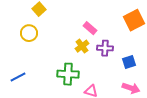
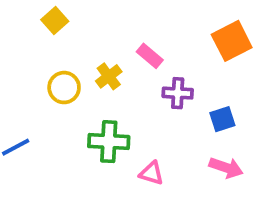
yellow circle: (29, 33) -> (64, 88), moved
yellow cross: (82, 46) -> (109, 76), moved

